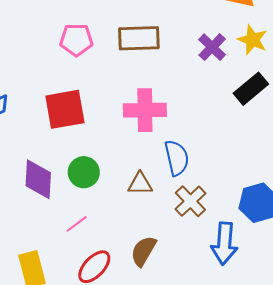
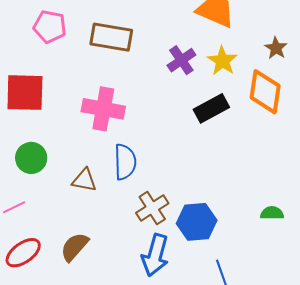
brown cross: (190, 201) -> (152, 208), moved

